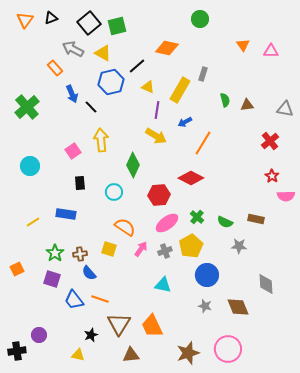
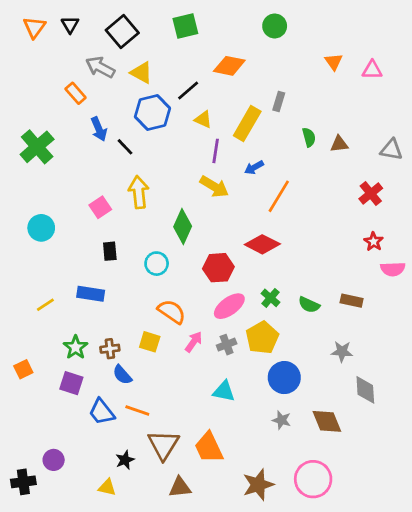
black triangle: (51, 18) -> (70, 25), turned -40
green square: (117, 26) -> (185, 26), moved
gray star: (239, 246) -> (342, 351), moved

